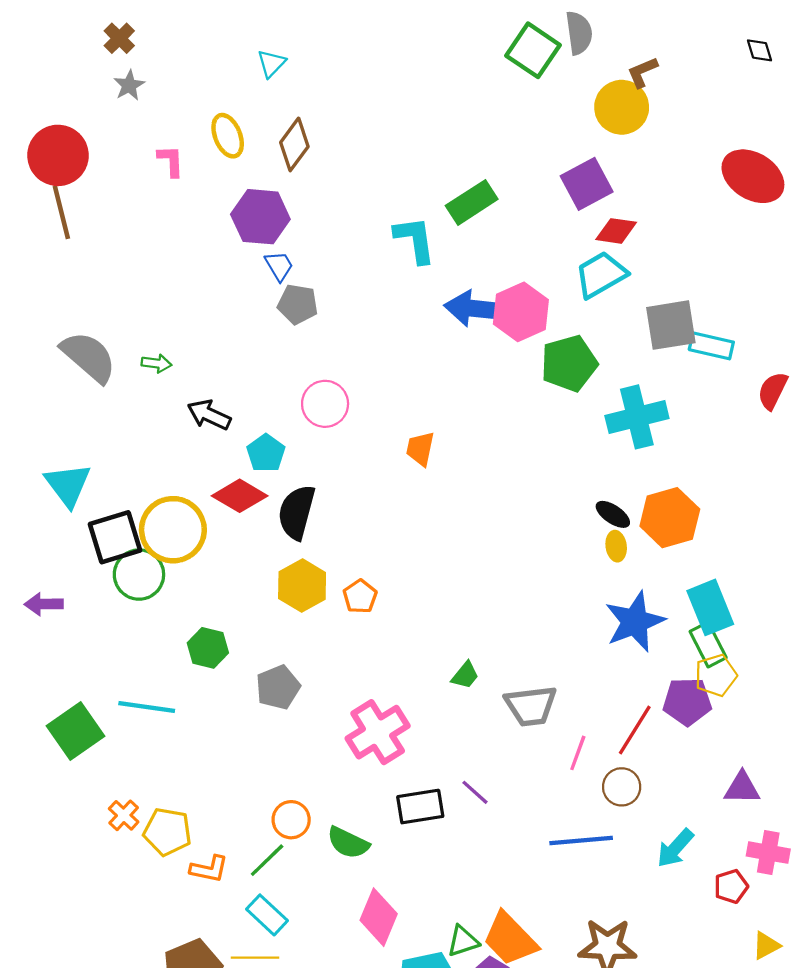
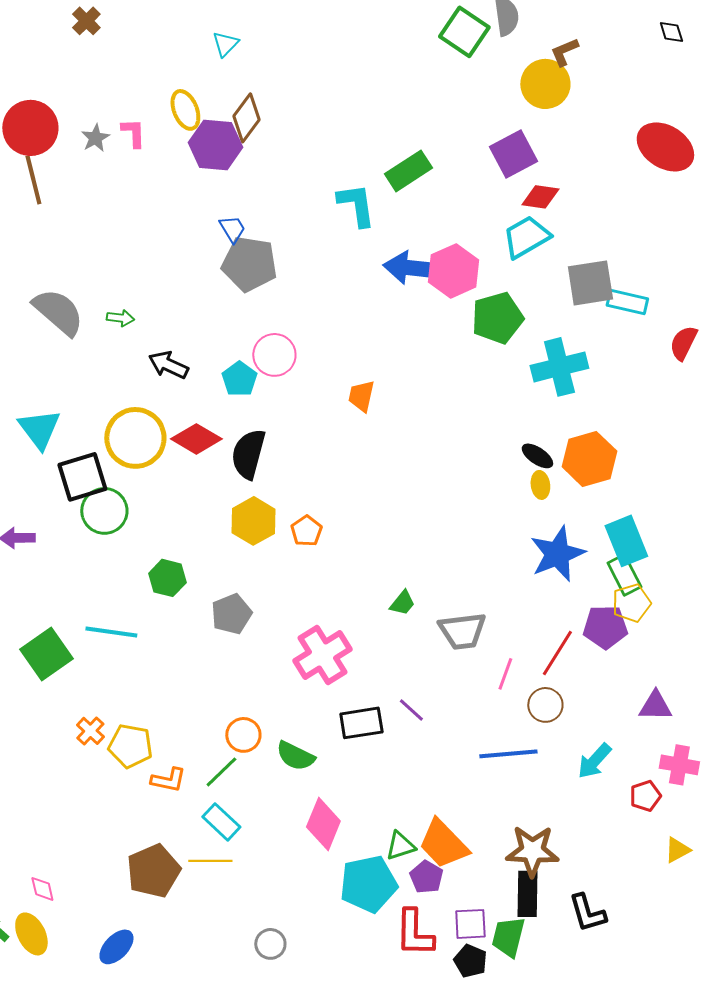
gray star: (129, 85) -> (95, 138), moved
purple hexagon: (260, 217) -> (215, 145), moved
gray pentagon: (298, 304) -> (249, 264), size x1.5
cyan pentagon: (266, 453) -> (239, 379), moved
yellow circle: (173, 530) -> (135, 438), moved

